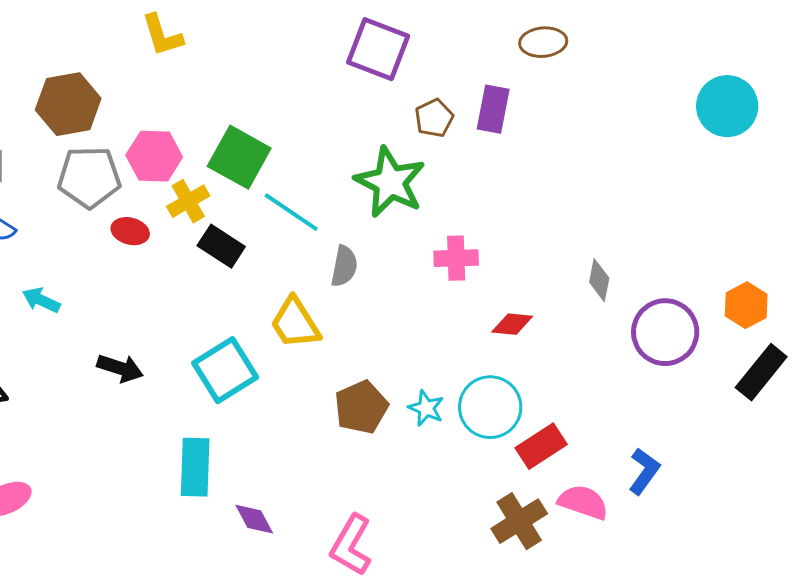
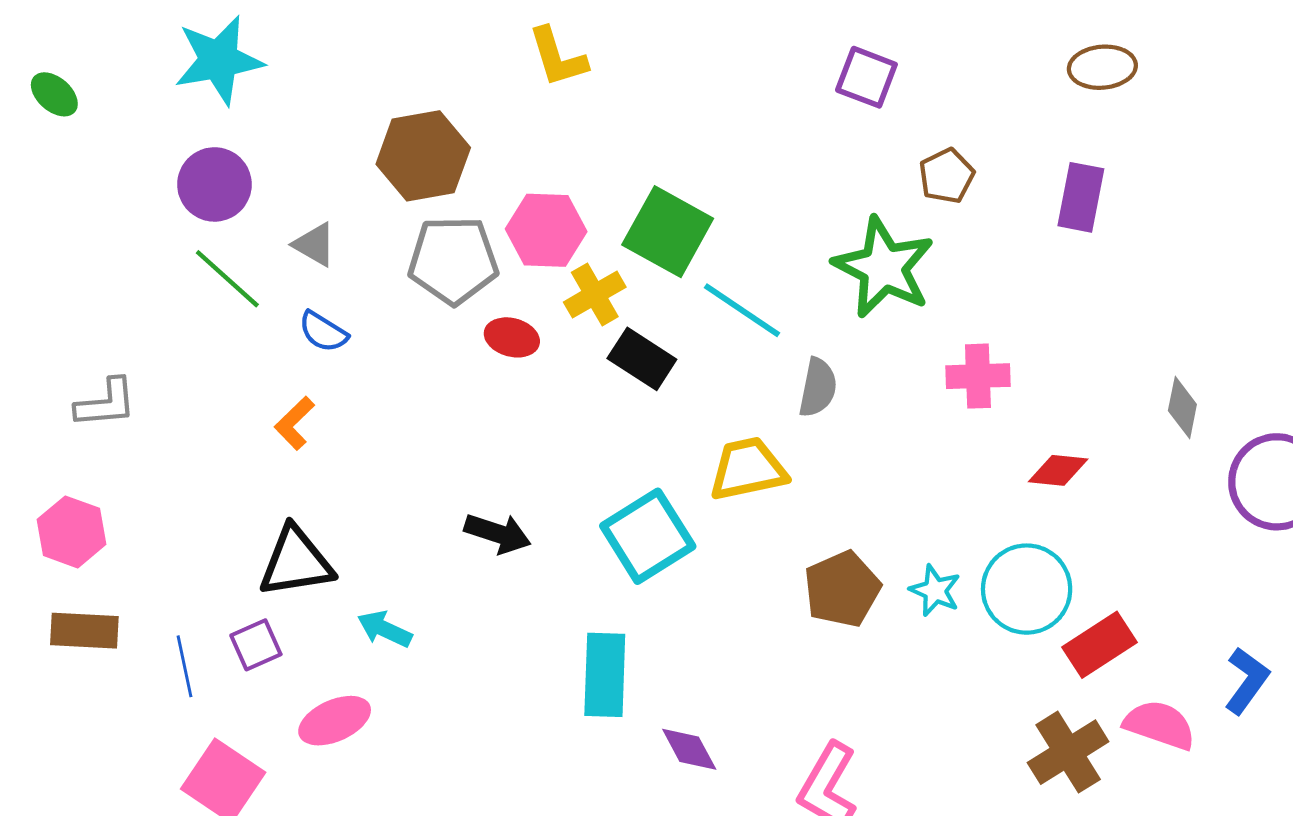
purple square: (378, 49) -> (866, 77), size x0.7
purple rectangle: (493, 109) -> (1081, 197), moved
cyan arrow: (41, 300) -> (385, 629), moved
yellow trapezoid: (295, 323) -> (748, 469), turned 110

